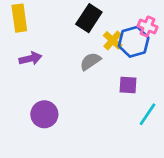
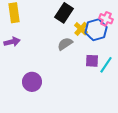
purple arrow: (30, 59) -> (12, 42), moved
cyan line: (148, 114) -> (106, 65), moved

